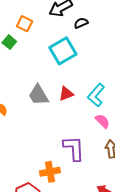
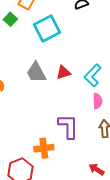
cyan square: (63, 51) -> (47, 29), moved
pink semicircle: (102, 121) -> (98, 101), turned 42

